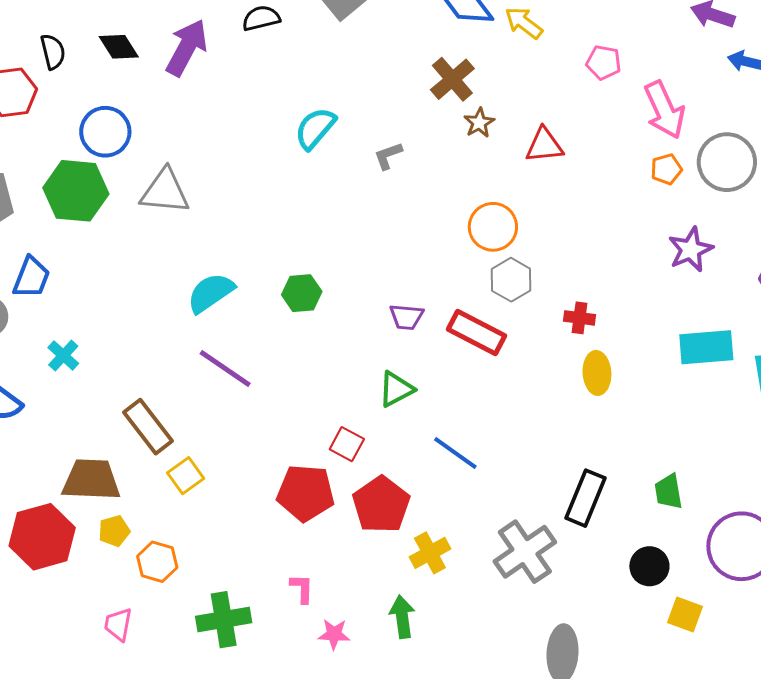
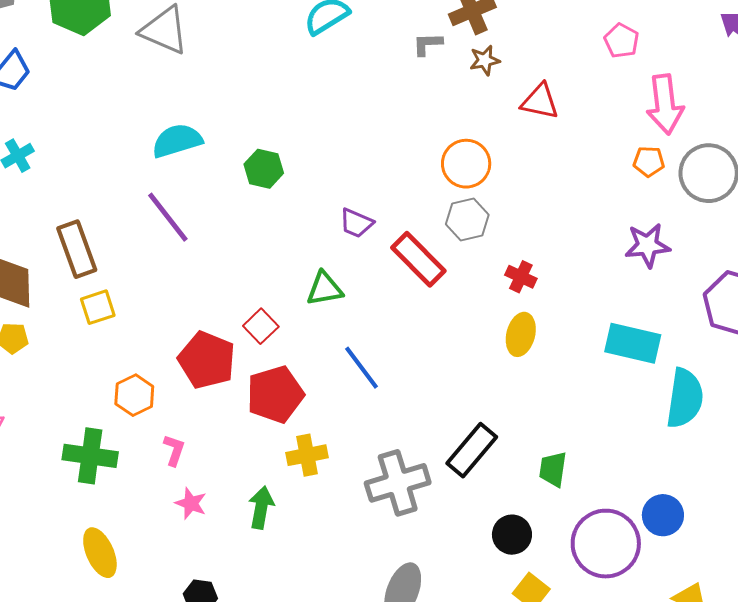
gray L-shape: (388, 156) -> (428, 44), moved
orange hexagon: (157, 562) -> (134, 395), moved

